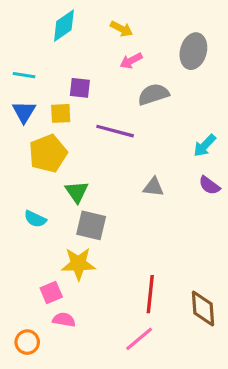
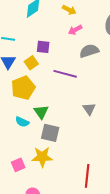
yellow square: (61, 113) -> (31, 63), turned -32
gray triangle: (153, 187) -> (89, 109), turned 48
cyan semicircle: (35, 219) -> (22, 122), moved
pink square: (51, 293) -> (18, 165), moved

